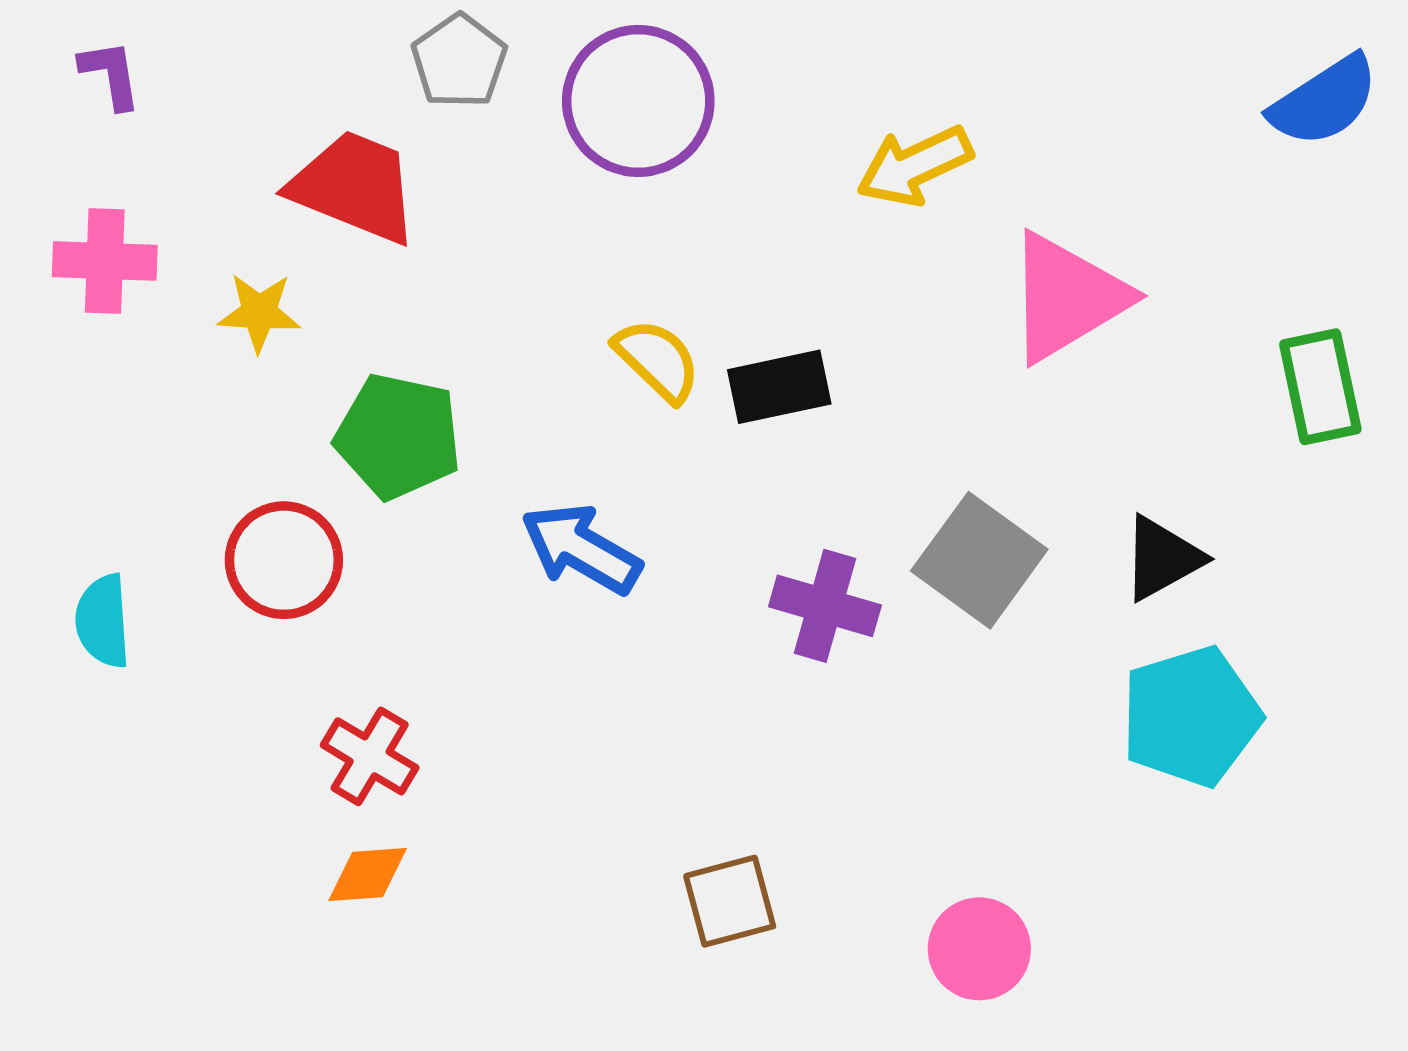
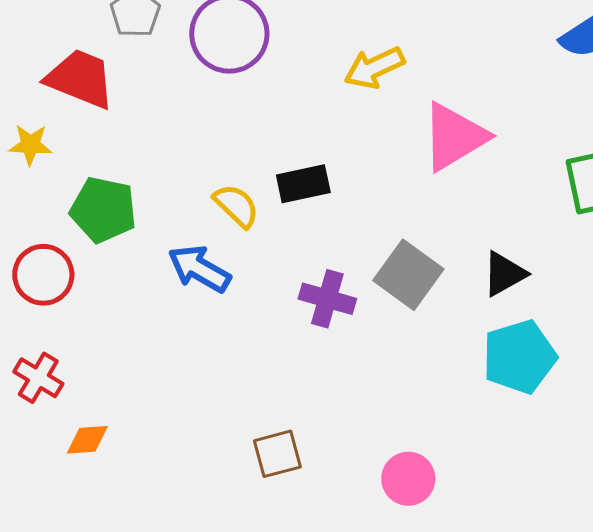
yellow semicircle: (657, 360) -> (236, 206), moved
red cross: (370, 756) -> (38, 378), moved

